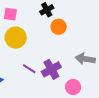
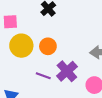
orange circle: (59, 27) -> (48, 46), moved

